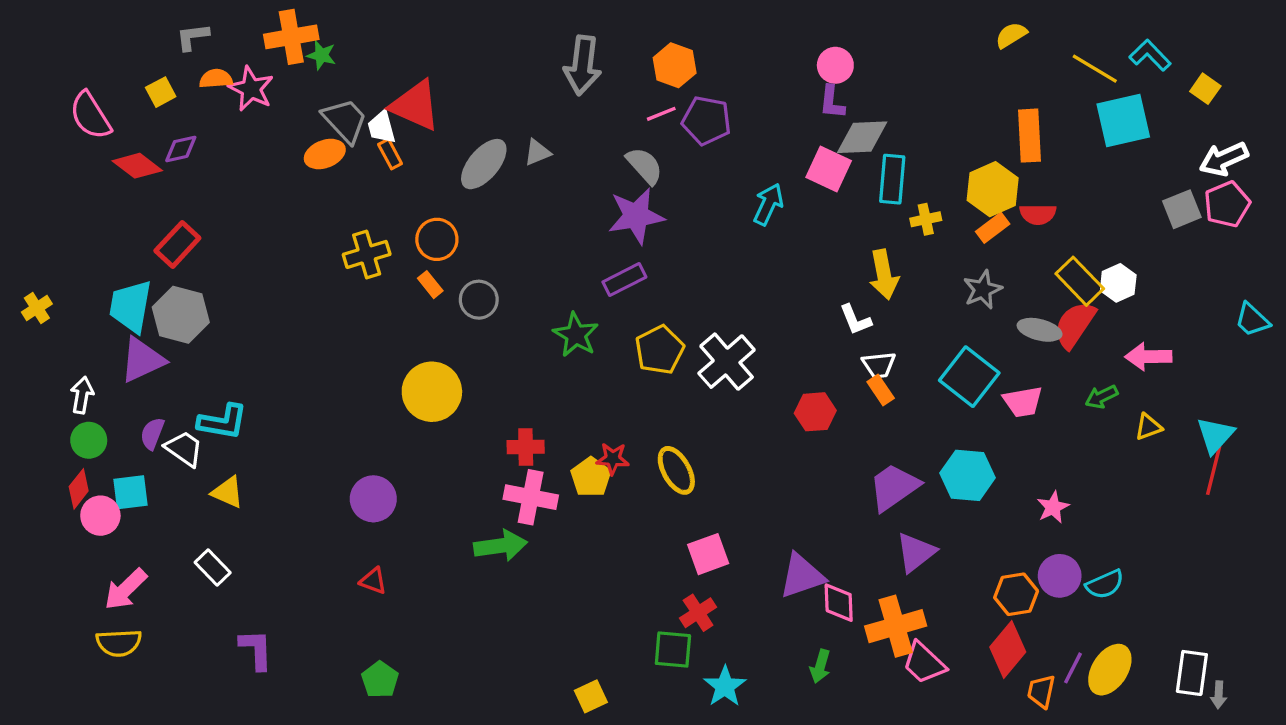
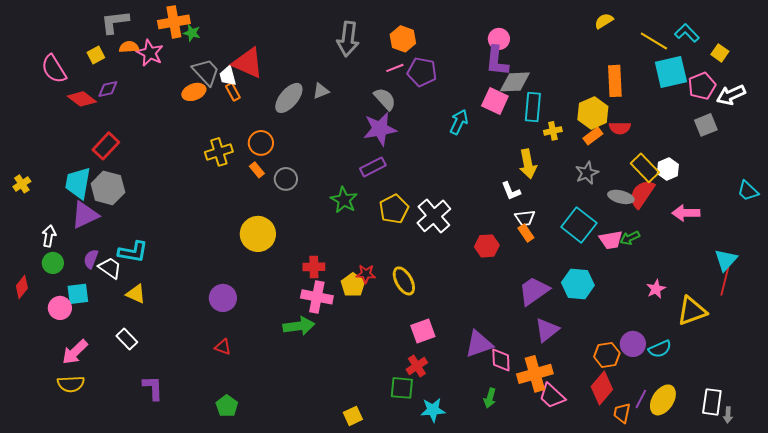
gray L-shape: (193, 37) -> (115, 22), size x1.4
purple L-shape: (832, 102) -> (497, 61), size x1.5
pink pentagon: (1227, 204) -> (702, 86), moved
green arrow: (1101, 397) -> (630, 238), moved
yellow triangle: (1148, 427) -> (692, 311), moved, size x1.8
red diamond: (79, 489) -> (22, 287), moved
pink star: (1053, 507) -> (656, 289), moved
cyan star: (725, 686) -> (433, 410), turned 30

